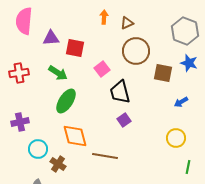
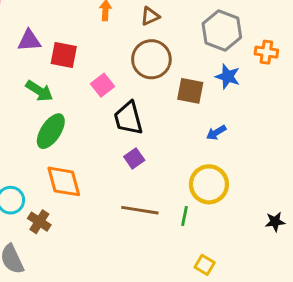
brown triangle: (127, 23) -> (150, 16), moved
yellow circle: (176, 138) -> (209, 184), size x1.4
brown line: (105, 156) -> (140, 210), moved
green line: (188, 167) -> (184, 216), moved

